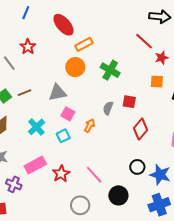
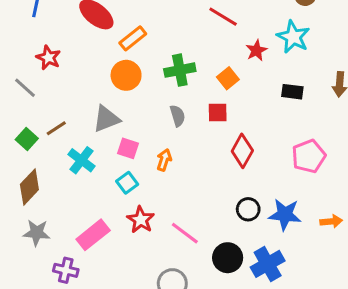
red star: (162, 58) -> (256, 50), moved
green cross: (110, 70) -> (180, 70), turned -30
orange square: (157, 82) -> (228, 78), moved, turned -32
gray semicircle: (108, 108) -> (178, 116), moved, turned 152
cyan cross: (36, 127) -> (81, 160), moved
red star: (61, 174) -> (141, 220), moved
blue cross: (159, 205) -> (268, 264), moved

